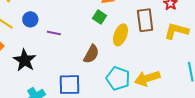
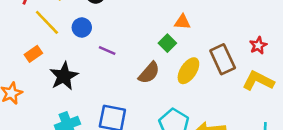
brown rectangle: (145, 20) -> (223, 59), turned -30
brown semicircle: (91, 54) -> (149, 73), moved

